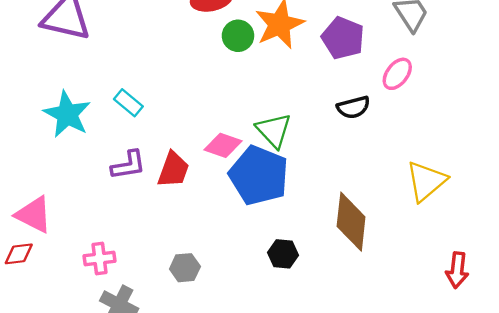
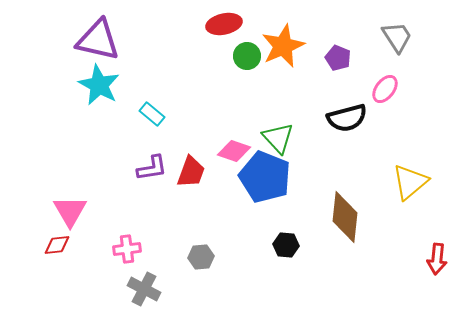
purple pentagon: (343, 38) -> (338, 58), size x0.7
black semicircle: (353, 107) -> (347, 118), size x1.4
cyan star: (67, 114) -> (99, 85), moved
pink triangle: (34, 215) -> (70, 211), turned 33

